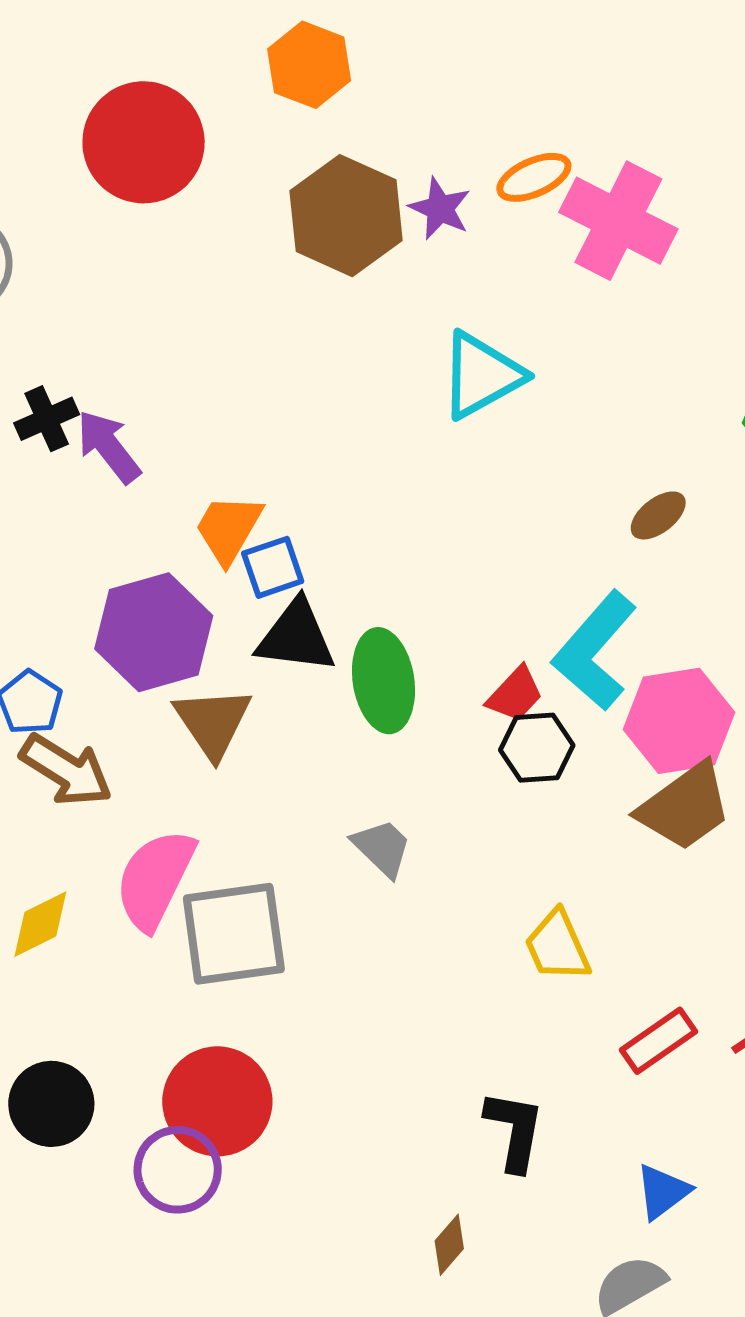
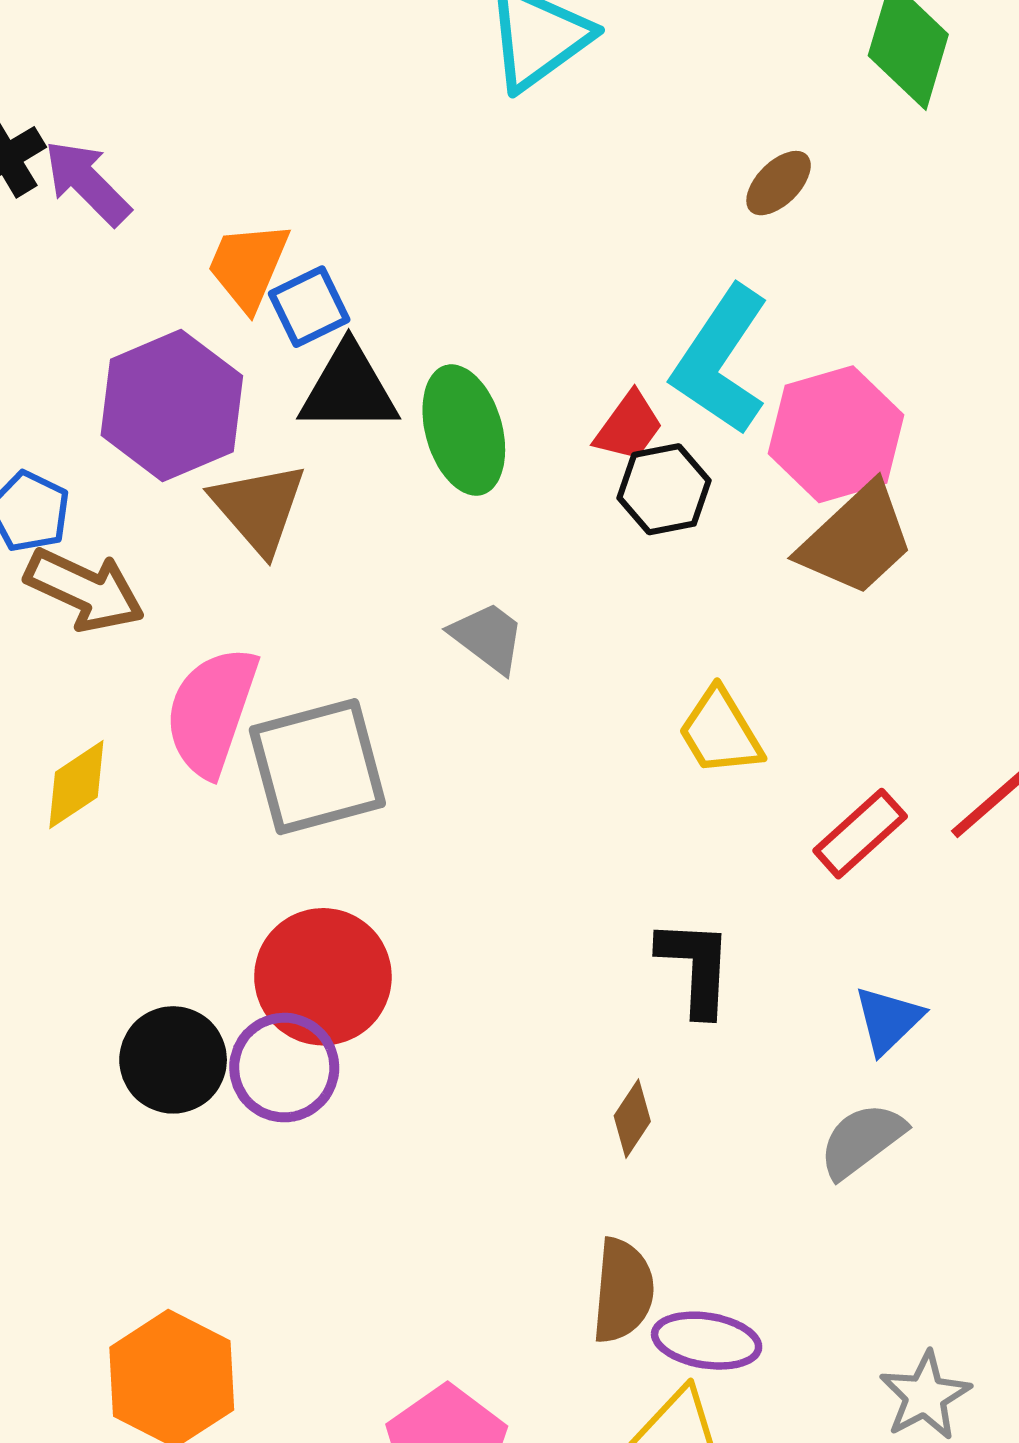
black circle: (51, 1104) -> (173, 1060), moved

